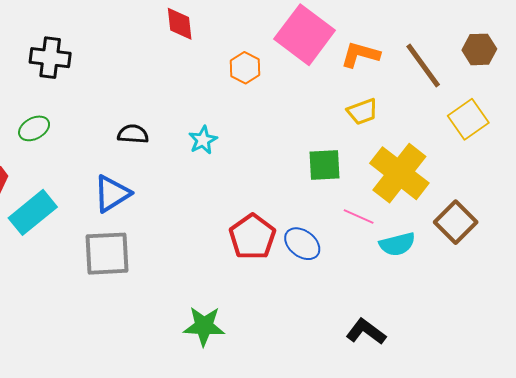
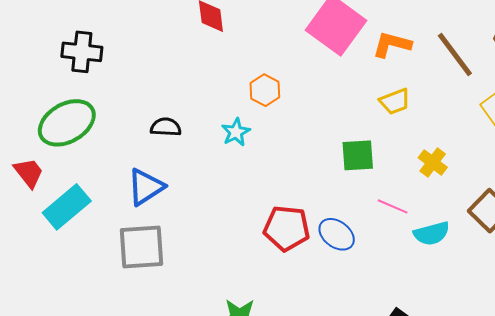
orange hexagon: (245, 68) -> (265, 90), moved
green ellipse: (34, 128) -> (67, 123), size x1.8
yellow cross: (399, 173) -> (433, 162), size x0.5
red pentagon: (252, 237) -> (287, 228), turned -30

